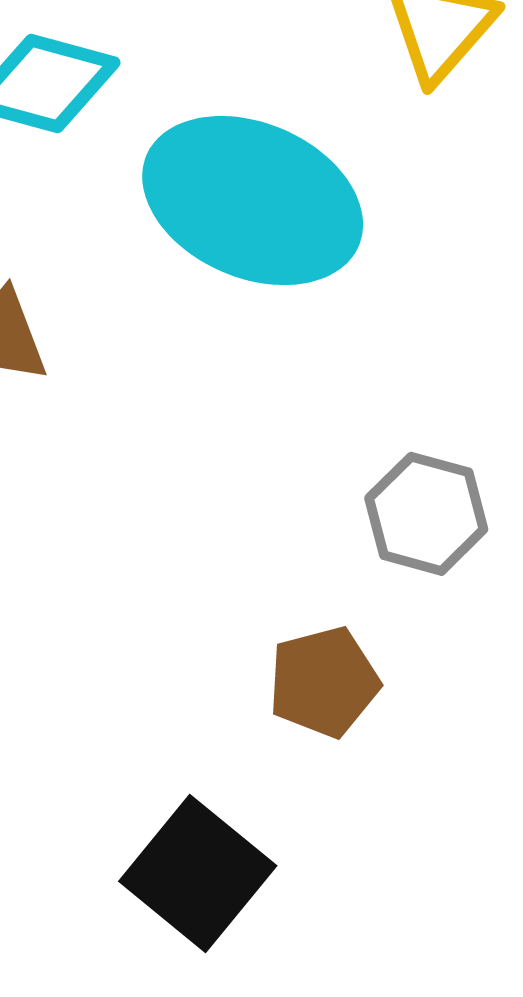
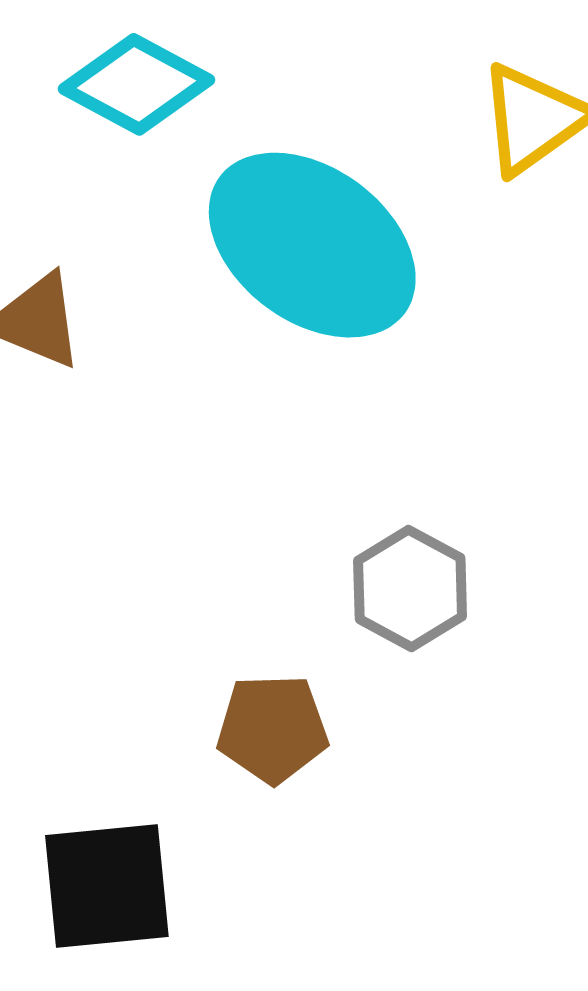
black square: (198, 873) -> (107, 886), turned 32

